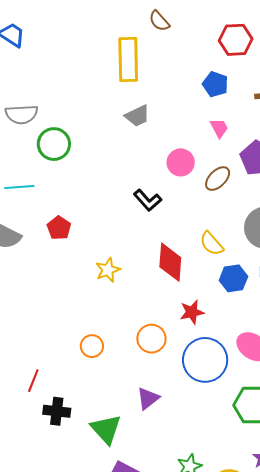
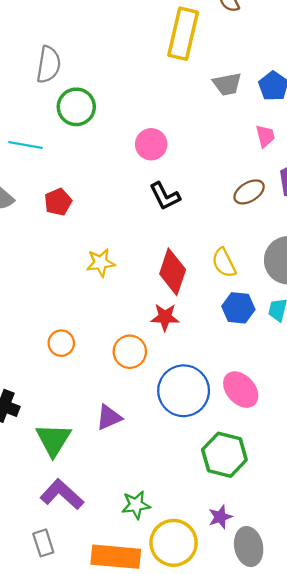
gray semicircle: (21, 114) -> (49, 65), turned -92
gray trapezoid: (137, 116) -> (227, 84), moved
pink circle: (181, 162) -> (151, 144), moved
red star: (192, 312) -> (165, 317), moved

